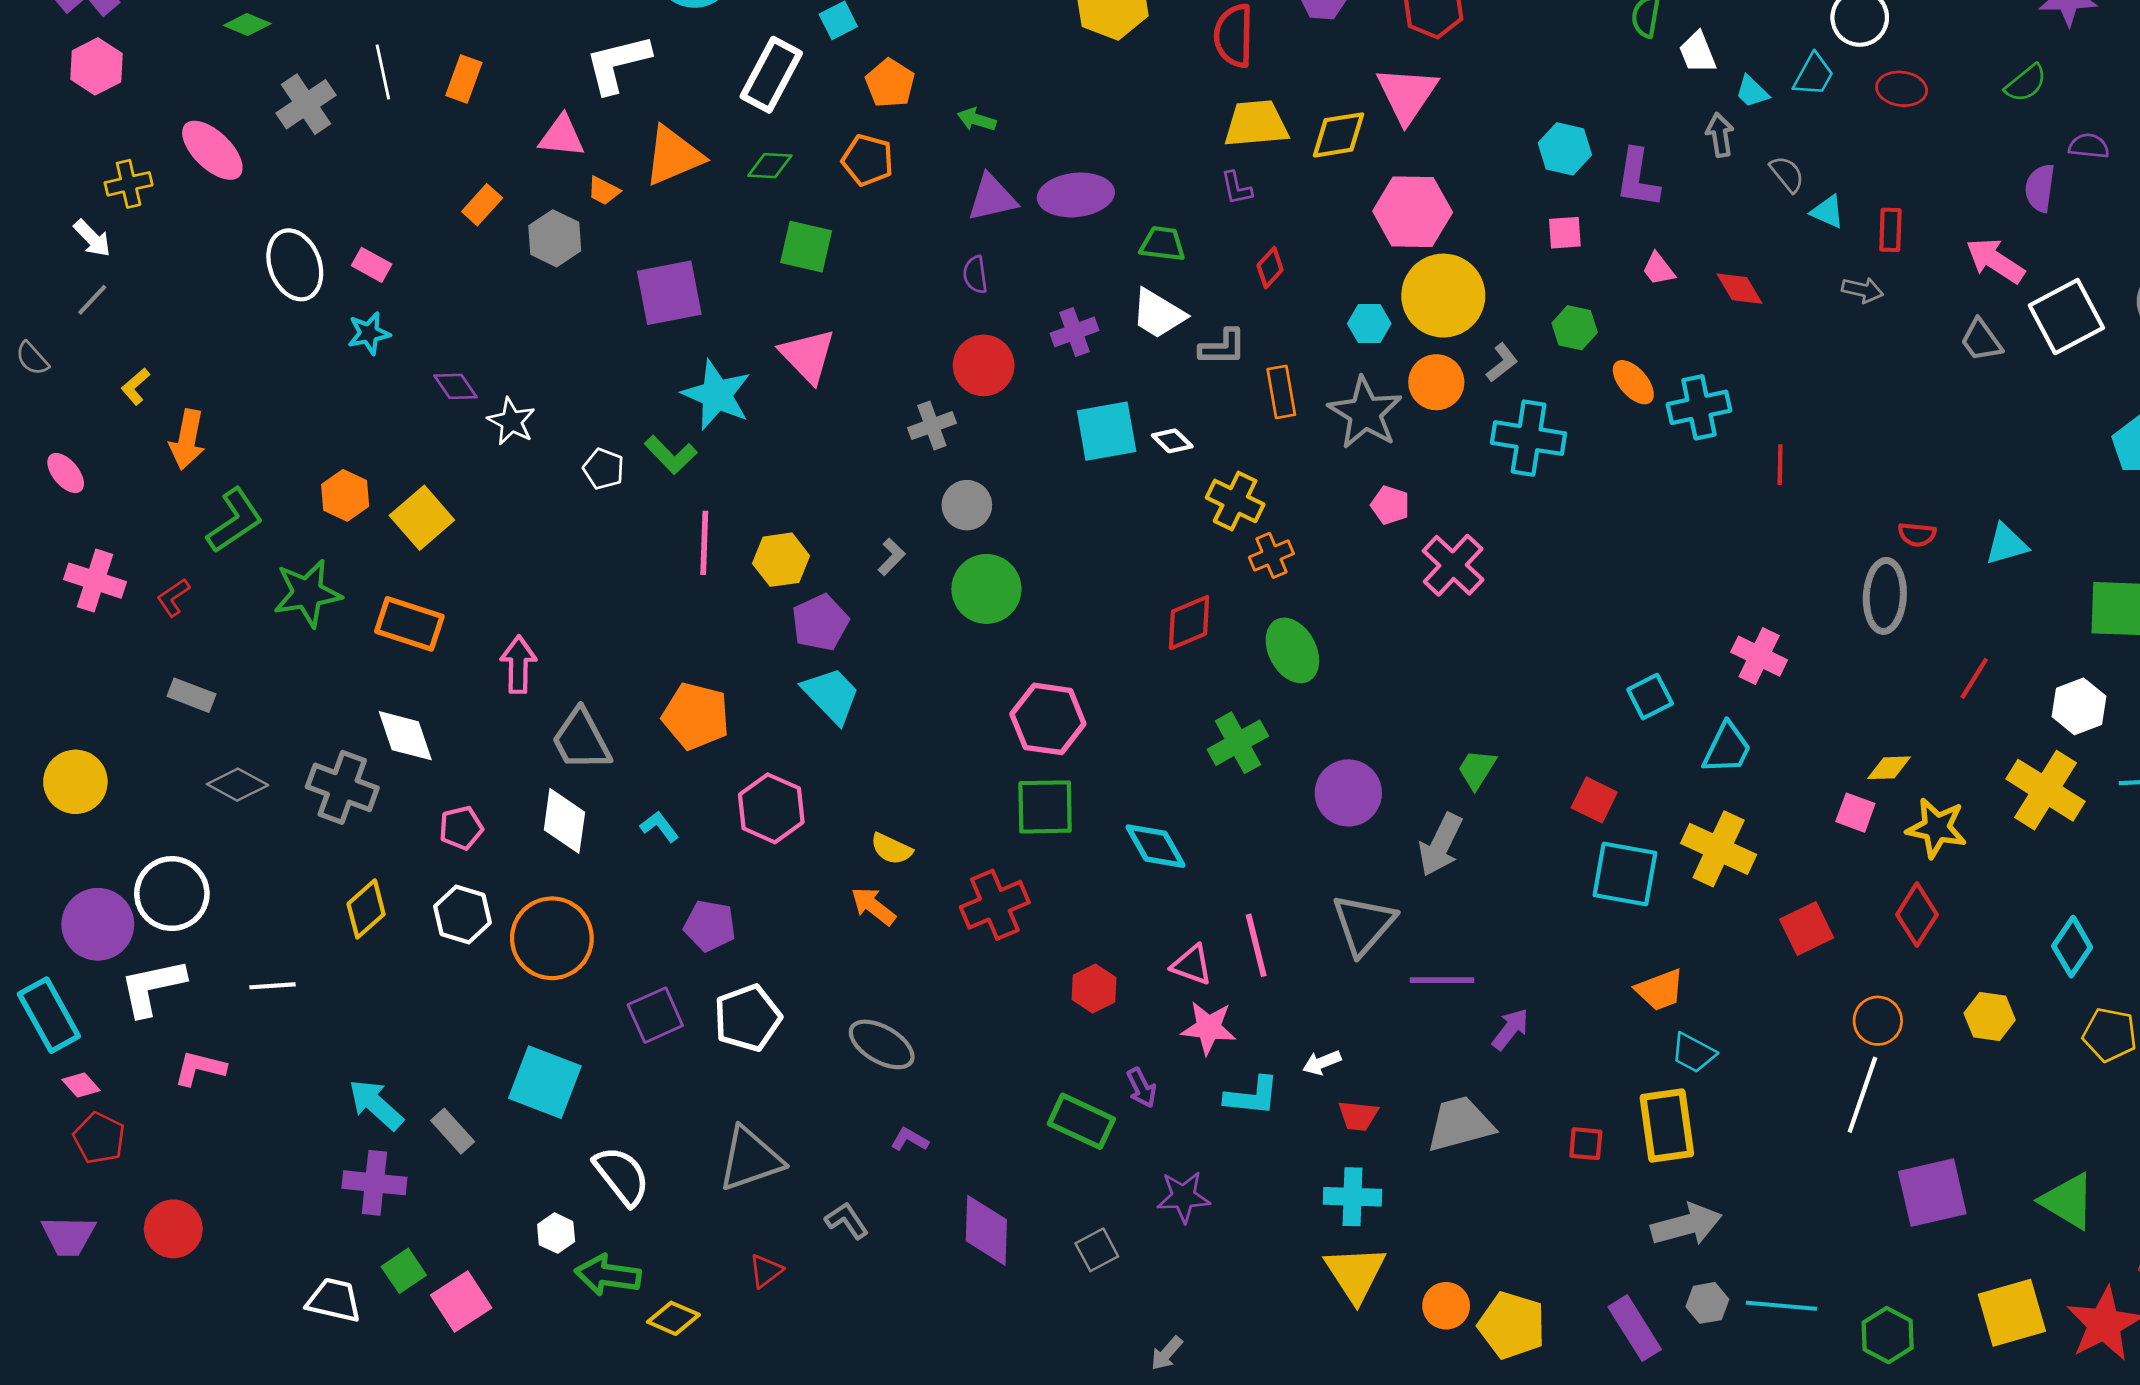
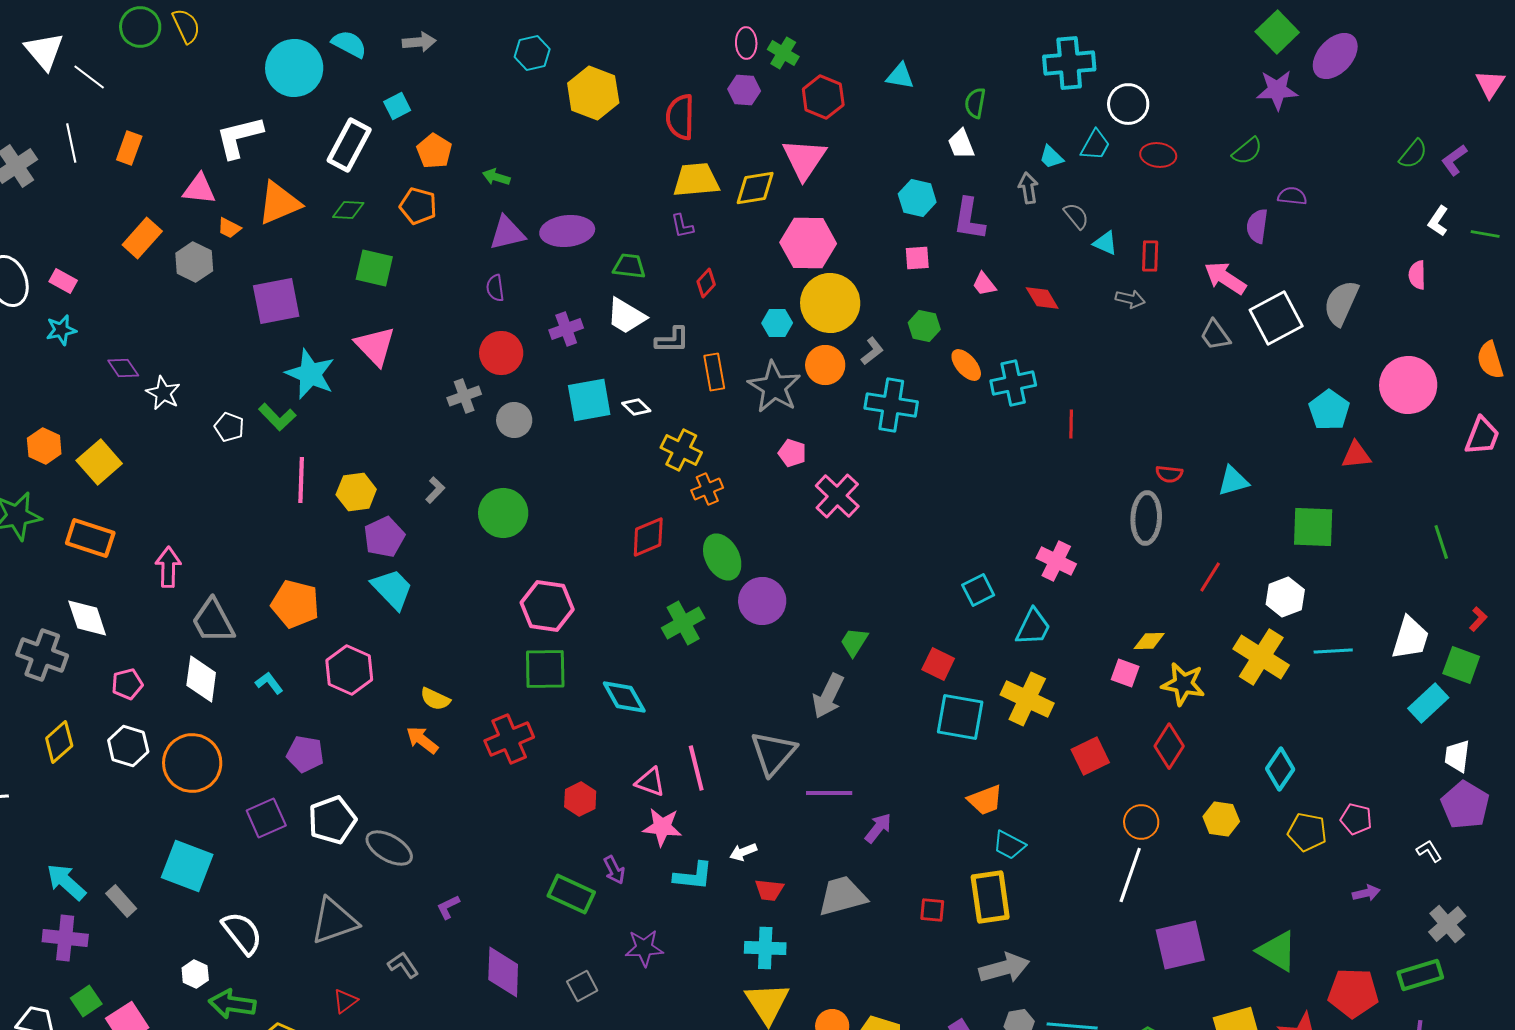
white trapezoid: (1698, 52) -> (961, 144), moved
orange rectangle: (482, 205) -> (142, 238), size x1.4
gray circle: (967, 505) -> (514, 420), moved
purple circle: (1348, 793) -> (762, 601), moved
gray ellipse: (882, 1044) -> (389, 848), moved
purple L-shape: (910, 1139) -> (448, 907), turned -56

